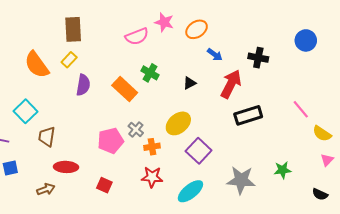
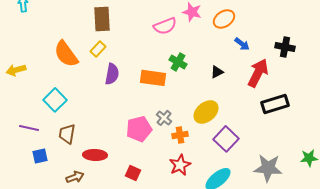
orange rectangle: (125, 89) -> (153, 78), turned -35
brown trapezoid: (47, 137) -> (67, 134), moved
red star: (152, 177) -> (180, 165), turned -30

